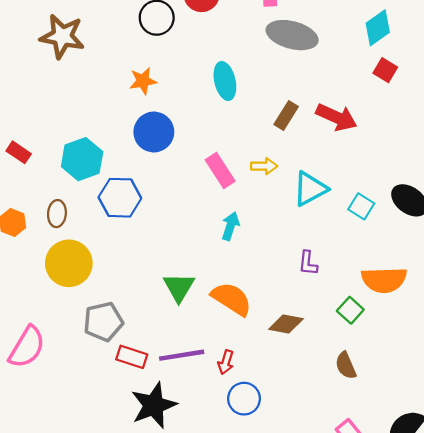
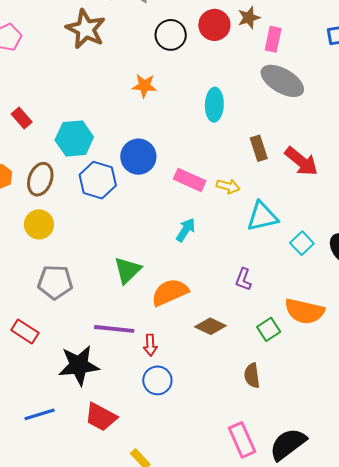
brown rectangle: (286, 116) -> (259, 148), turned -65
blue circle: (154, 132) -> (138, 157), moved
pink rectangle: (220, 170) -> (190, 180), turned -48
brown ellipse: (57, 214) -> (40, 179), size x1.4
yellow circle: (69, 263) -> (39, 224), size x0.7
orange semicircle: (232, 299) -> (170, 292), turned -72
red rectangle: (132, 357) -> (25, 332), moved
red arrow: (226, 362) -> (150, 345), turned -35

